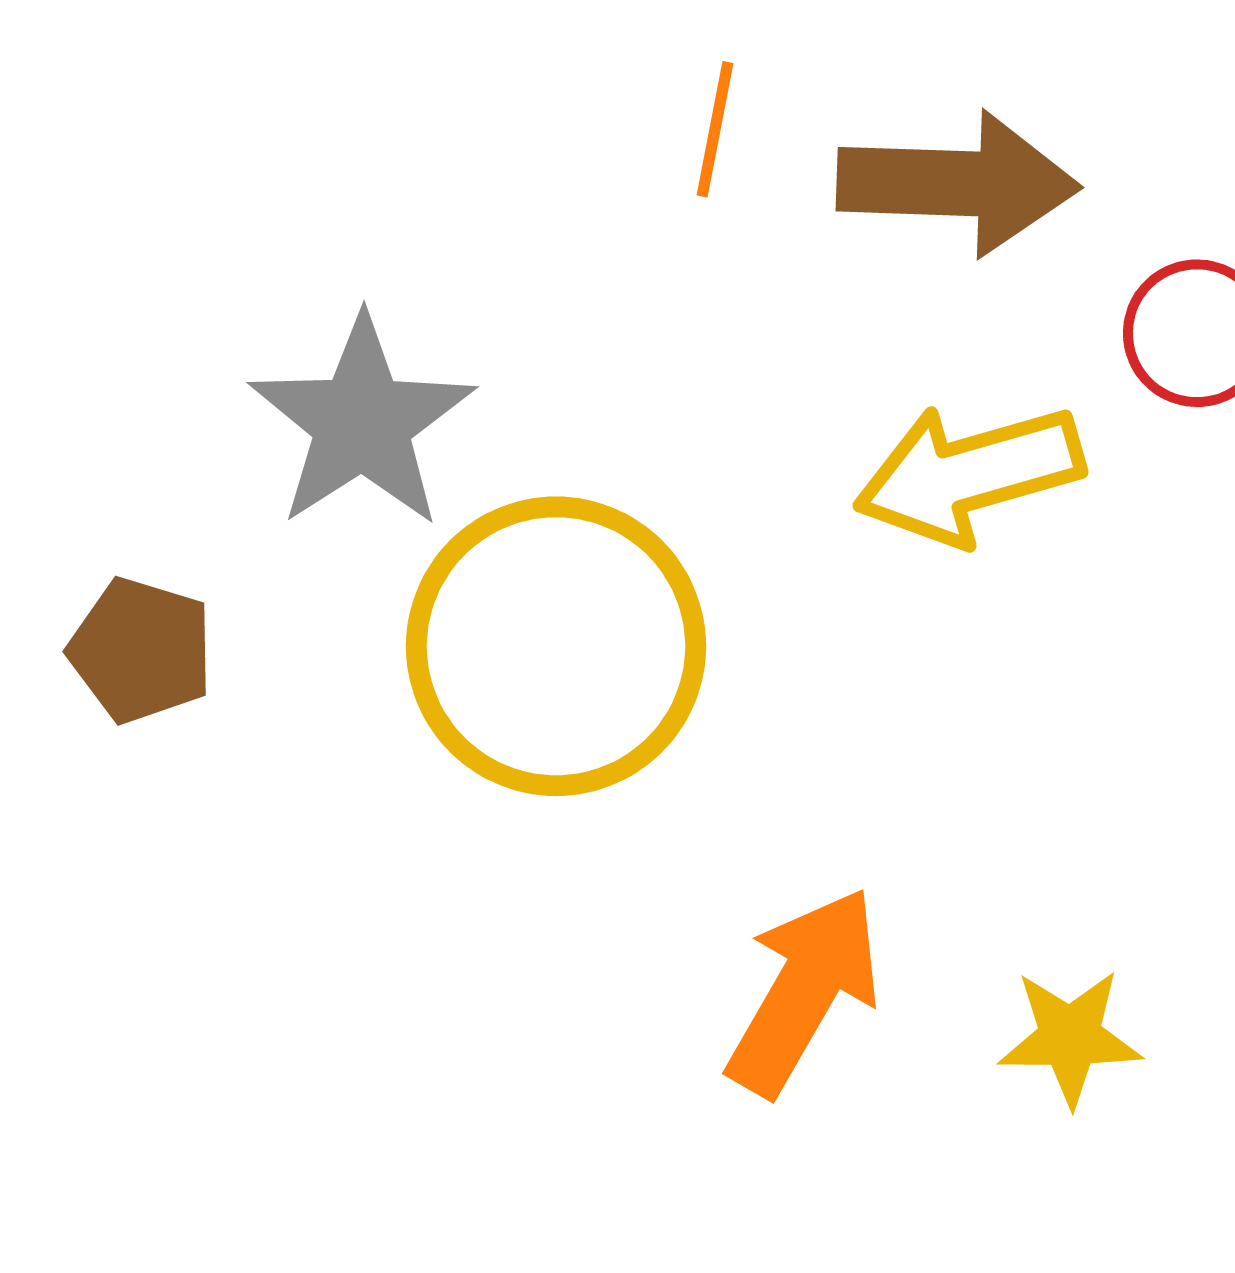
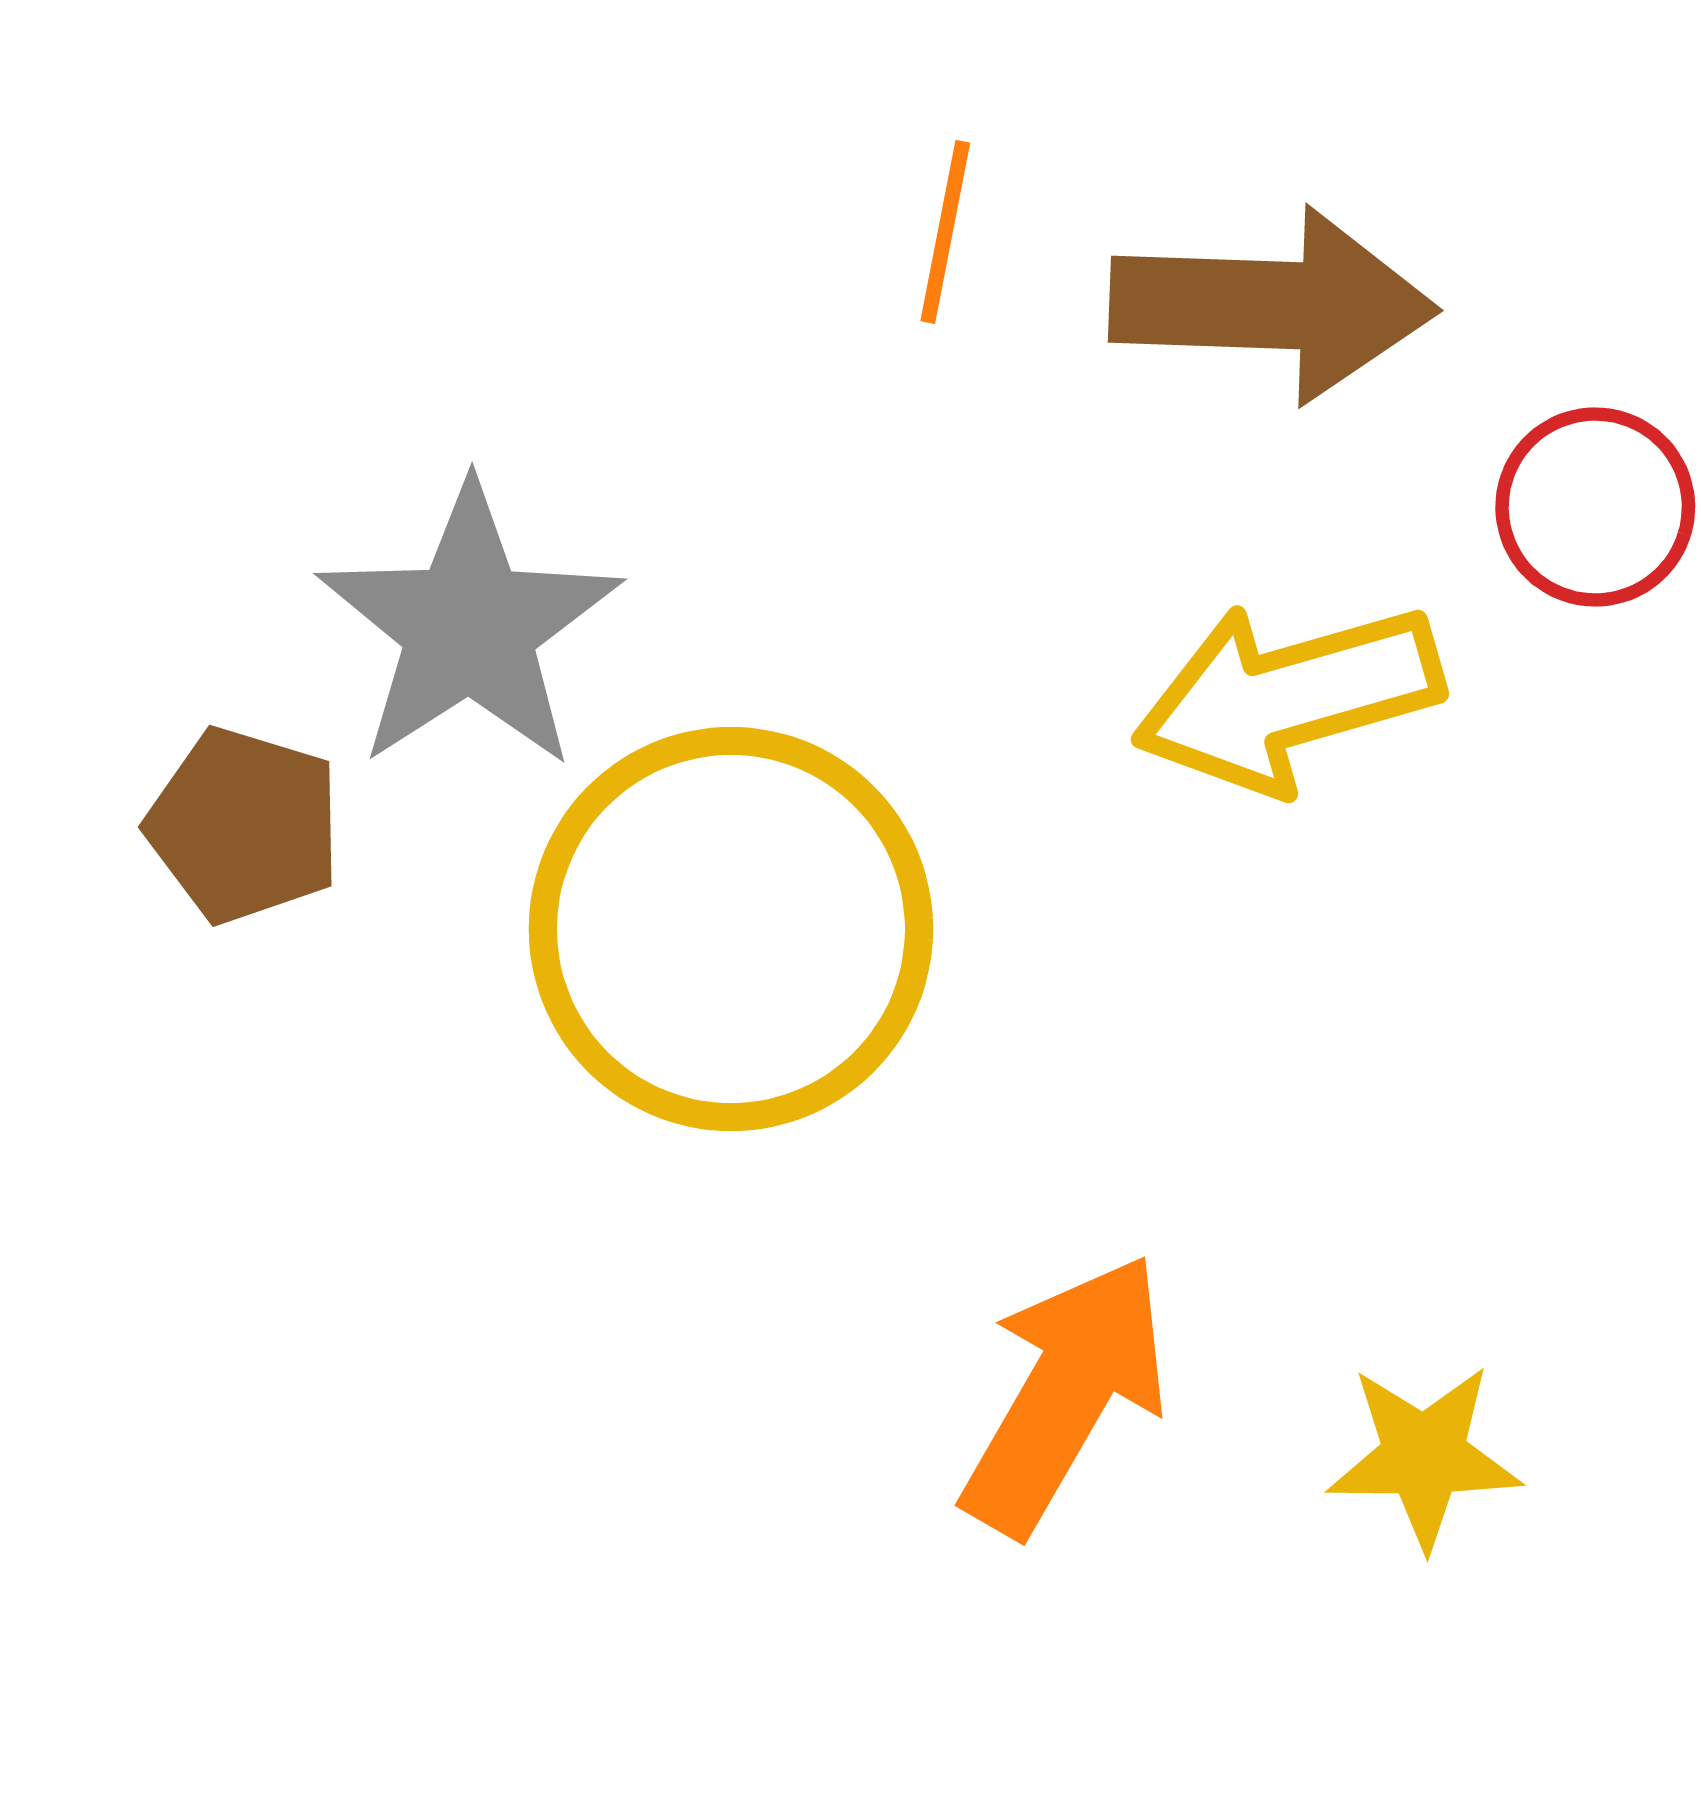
brown pentagon: (141, 650) -> (244, 825), moved

